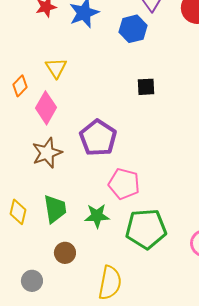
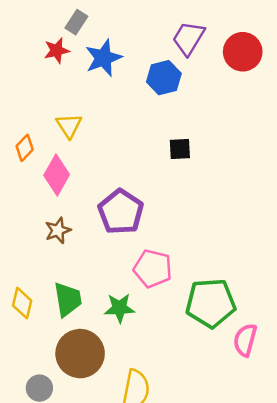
brown star: (47, 153) -> (58, 230), size x0.7
green pentagon: (146, 229) -> (211, 303), moved
brown circle: (65, 253) -> (80, 354), size x1.8

